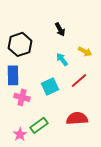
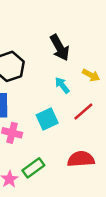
black arrow: (60, 29) -> (60, 48), size x1.5

